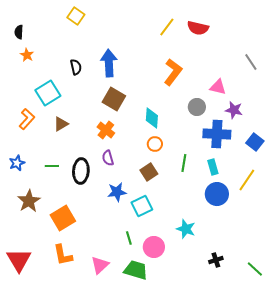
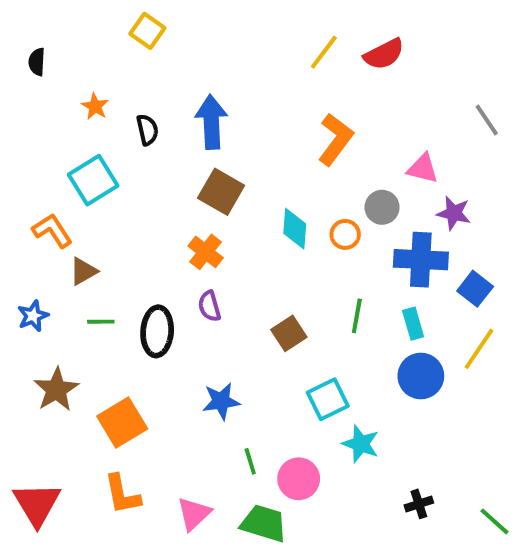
red semicircle: (198, 28) -> (384, 54), turned -40
orange star: (27, 55) -> (95, 106), moved
orange L-shape: (27, 119) -> (52, 231), turned -75
brown triangle: (61, 124) -> (83, 271), moved
blue square: (255, 142) -> (475, 289), moved
orange circle: (155, 144) -> (345, 234), moved
blue star: (117, 192) -> (221, 401), moved
cyan square: (142, 206) -> (328, 399), moved

